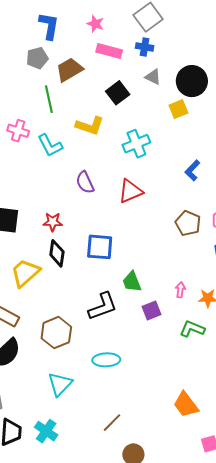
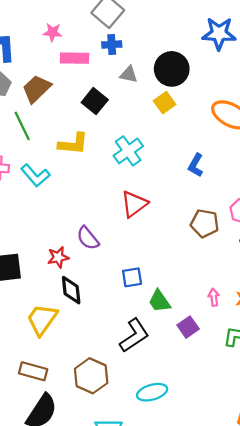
purple semicircle: (85, 182) -> (88, 238), moved
blue square: (100, 247) -> (132, 277), moved, size x0.7

